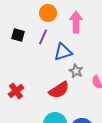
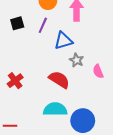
black square: (18, 35) -> (17, 23), turned -32
red semicircle: (59, 90) -> (59, 80), turned -115

